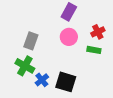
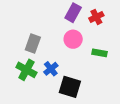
red cross: (98, 32) -> (96, 17), moved
blue cross: (42, 80) -> (51, 69), moved

